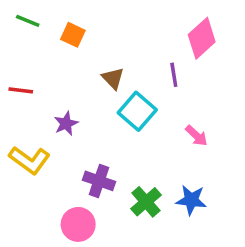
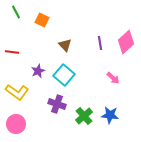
green line: (28, 21) -> (16, 12), turned 40
pink diamond: (202, 38) -> (126, 42), moved
cyan square: (137, 111) -> (64, 75), moved
pink circle: (78, 224) -> (16, 124), moved

